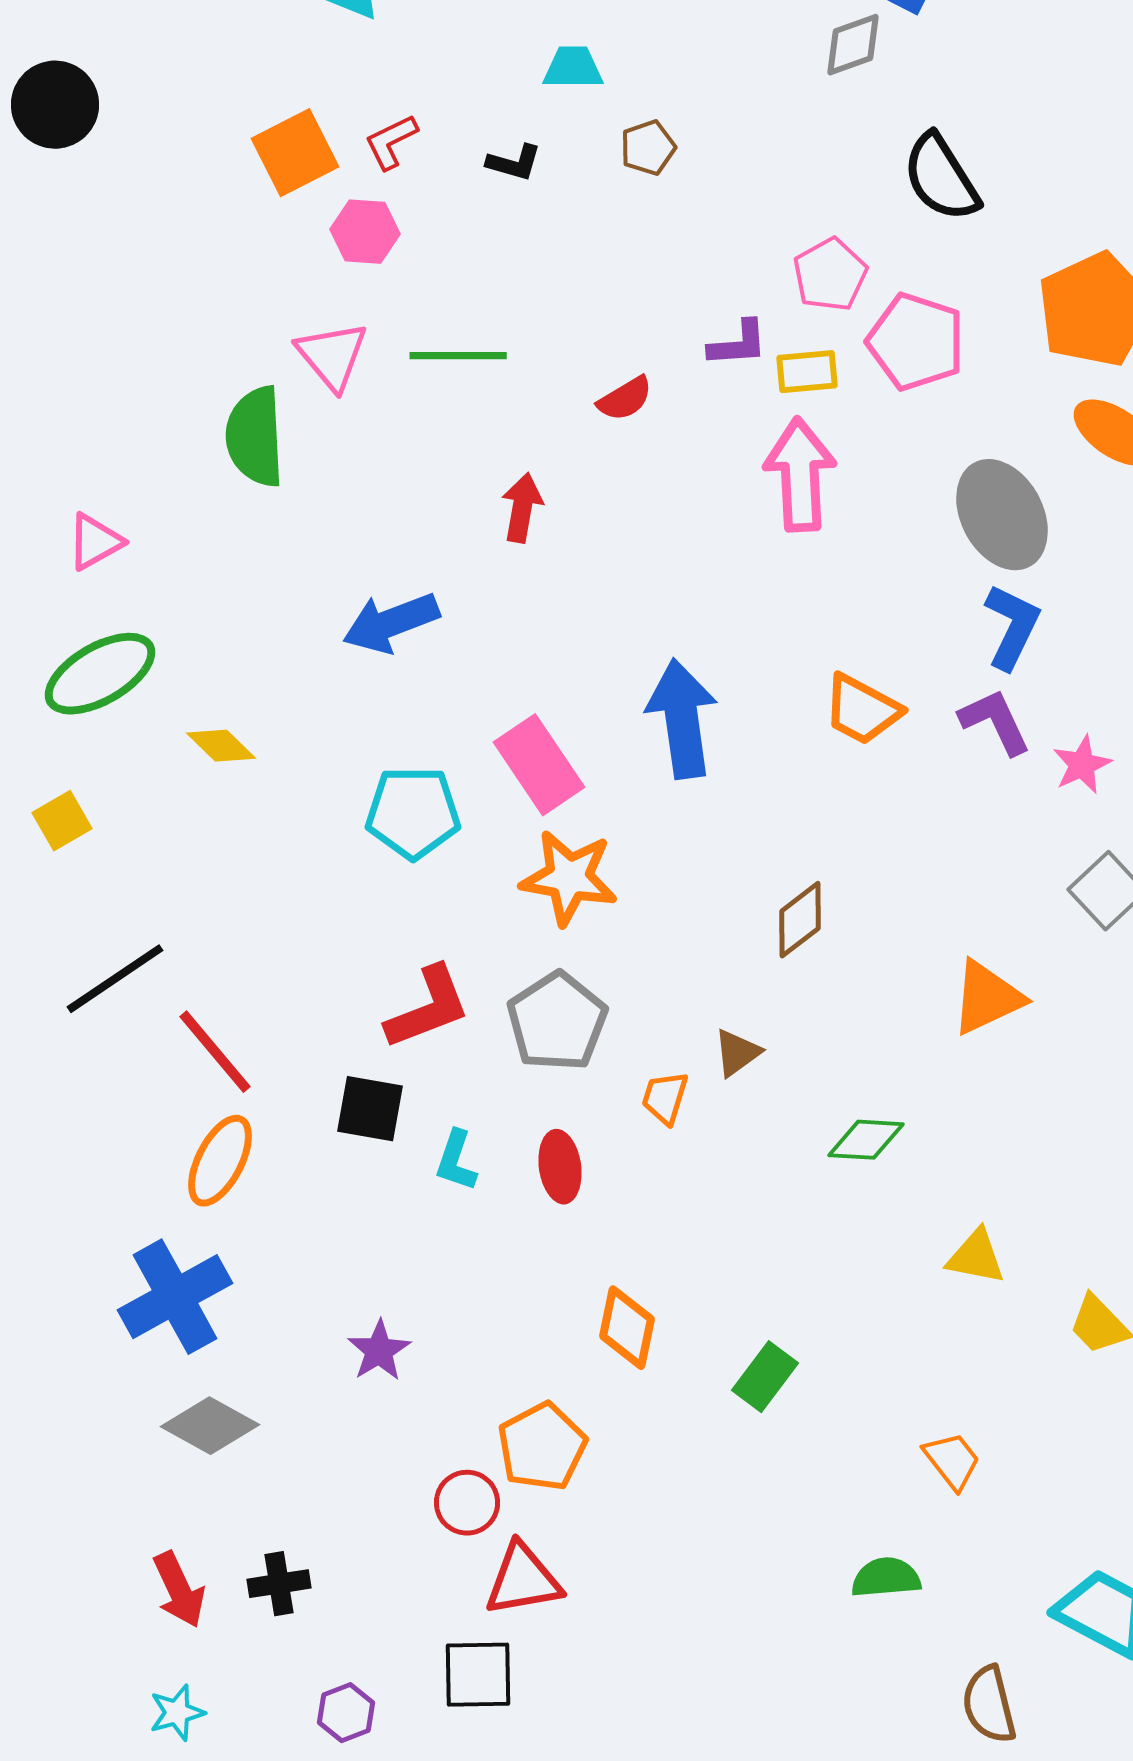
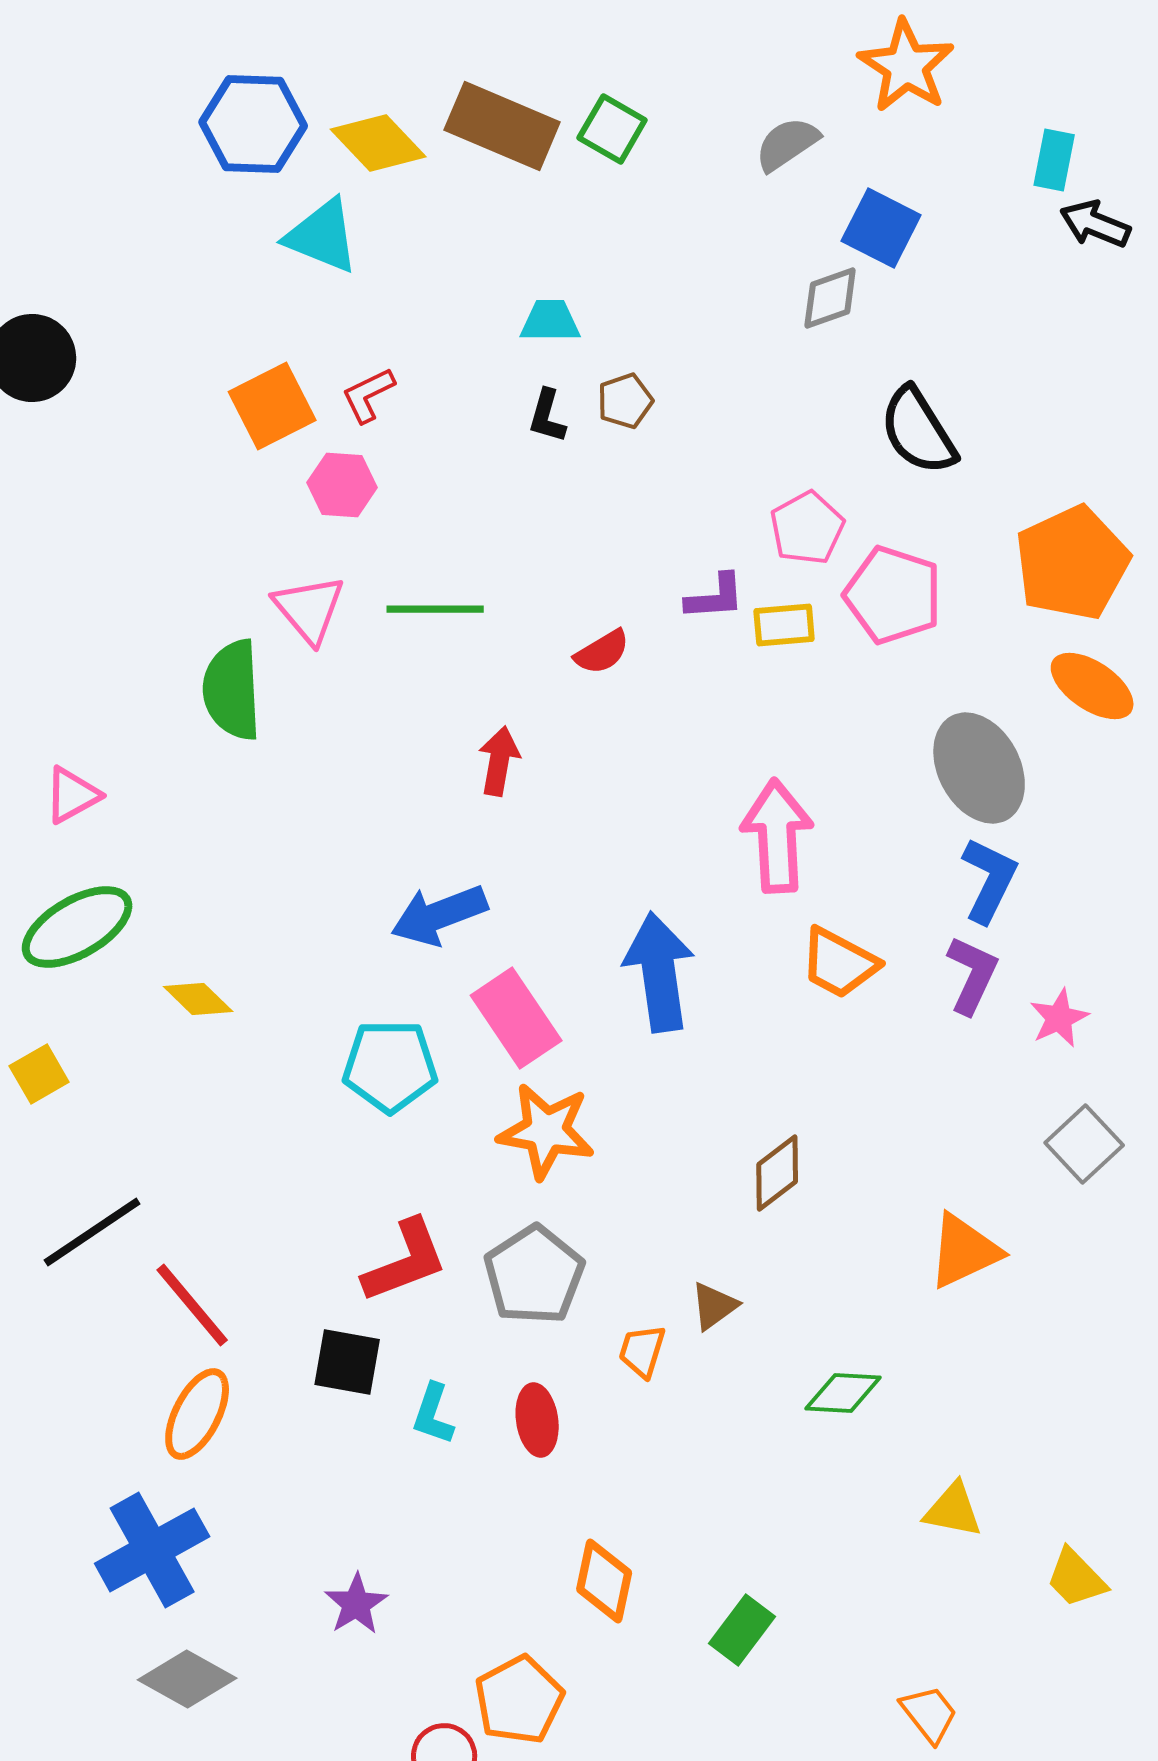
black L-shape: (514, 163) -> (547, 416), moved, turned 90
pink arrow: (800, 475) -> (777, 836), moved
blue arrow: (391, 623) -> (439, 915), moved
purple L-shape: (995, 722) -> (972, 975), turned 50

